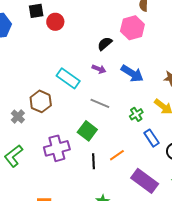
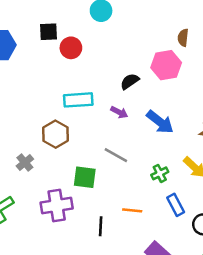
cyan rectangle: (68, 78) -> (78, 100), moved, turned -45
brown hexagon: (41, 101) -> (56, 134), moved
gray cross: (18, 117) -> (25, 163), moved
green square: (87, 131) -> (85, 177), moved, turned -36
orange line: (117, 155) -> (132, 210), moved, turned 35

